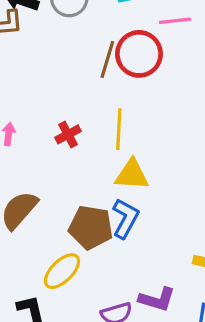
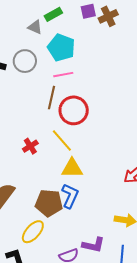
pink line: (175, 21) -> (63, 75), moved
red circle: (139, 54) -> (74, 110), moved
yellow line: (119, 129) -> (62, 140), turned -40

